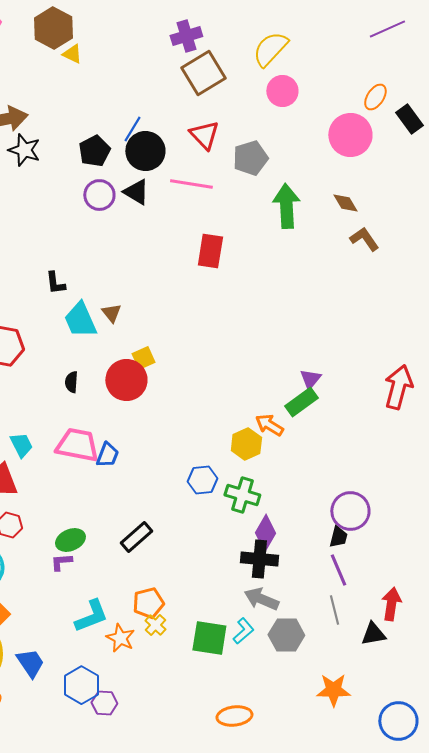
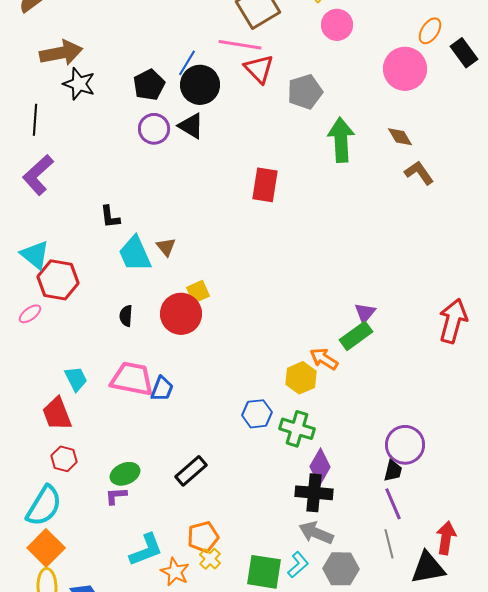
pink line: (191, 184) -> (240, 45), moved
black triangle: (373, 634) -> (428, 568), size x1.4

